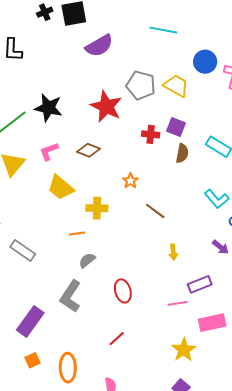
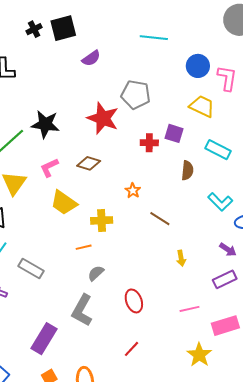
purple semicircle: (99, 46) -> (91, 58), size x0.7
yellow trapezoid: (176, 86) -> (202, 106), moved
brown semicircle: (182, 153) -> (187, 170), moved
purple rectangle: (200, 284) -> (225, 279), moved

